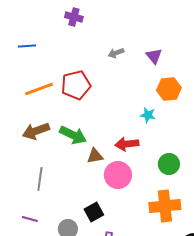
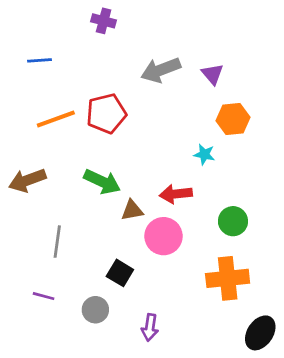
gray arrow: (116, 53) -> (161, 70), size x1.8
brown arrow: (36, 131) -> (27, 180), moved
black square: (94, 212) -> (120, 273), moved, turned -30

